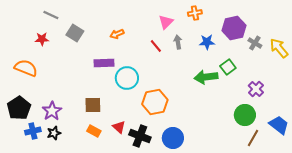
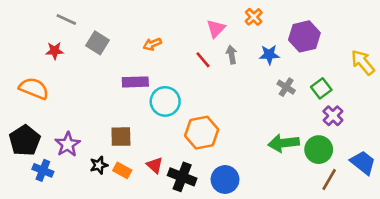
orange cross: (195, 13) -> (254, 17), turned -32
gray cross: (255, 43) -> (286, 87), moved
green square: (228, 67) -> (321, 88), moved
green arrow: (206, 77) -> (284, 143), moved
blue cross: (33, 131) -> (43, 170), turned 35
black star: (54, 133) -> (99, 165), moved

